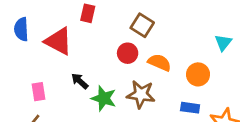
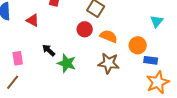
red triangle: (58, 41) -> (33, 20), size x0.6
brown star: (141, 94) -> (109, 63), moved
blue rectangle: (190, 108) -> (151, 60), moved

